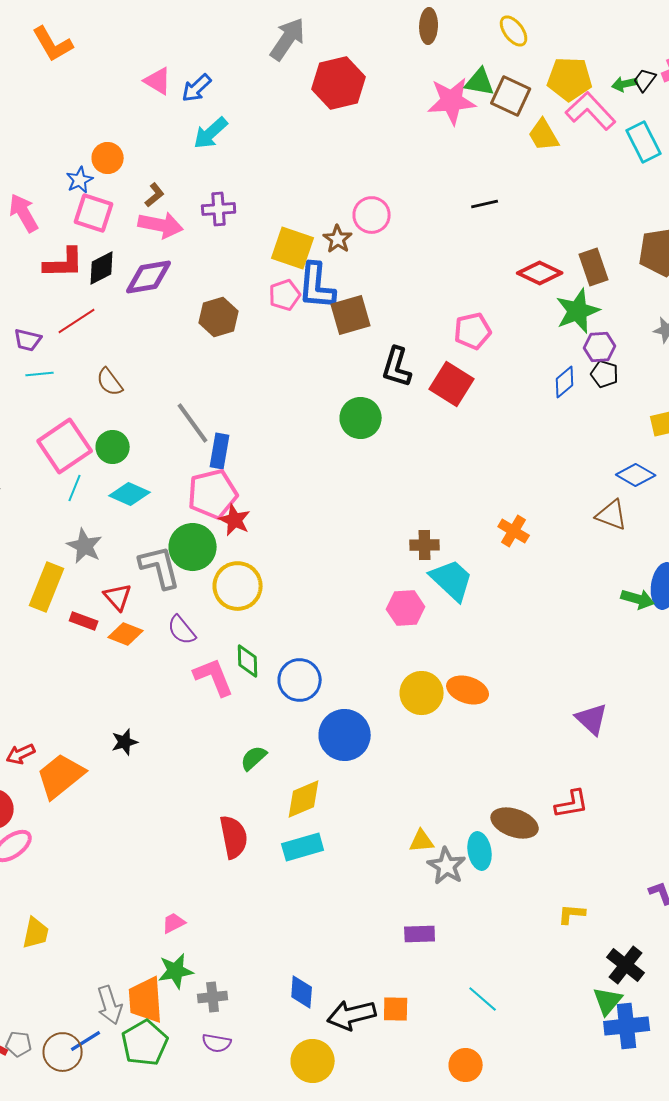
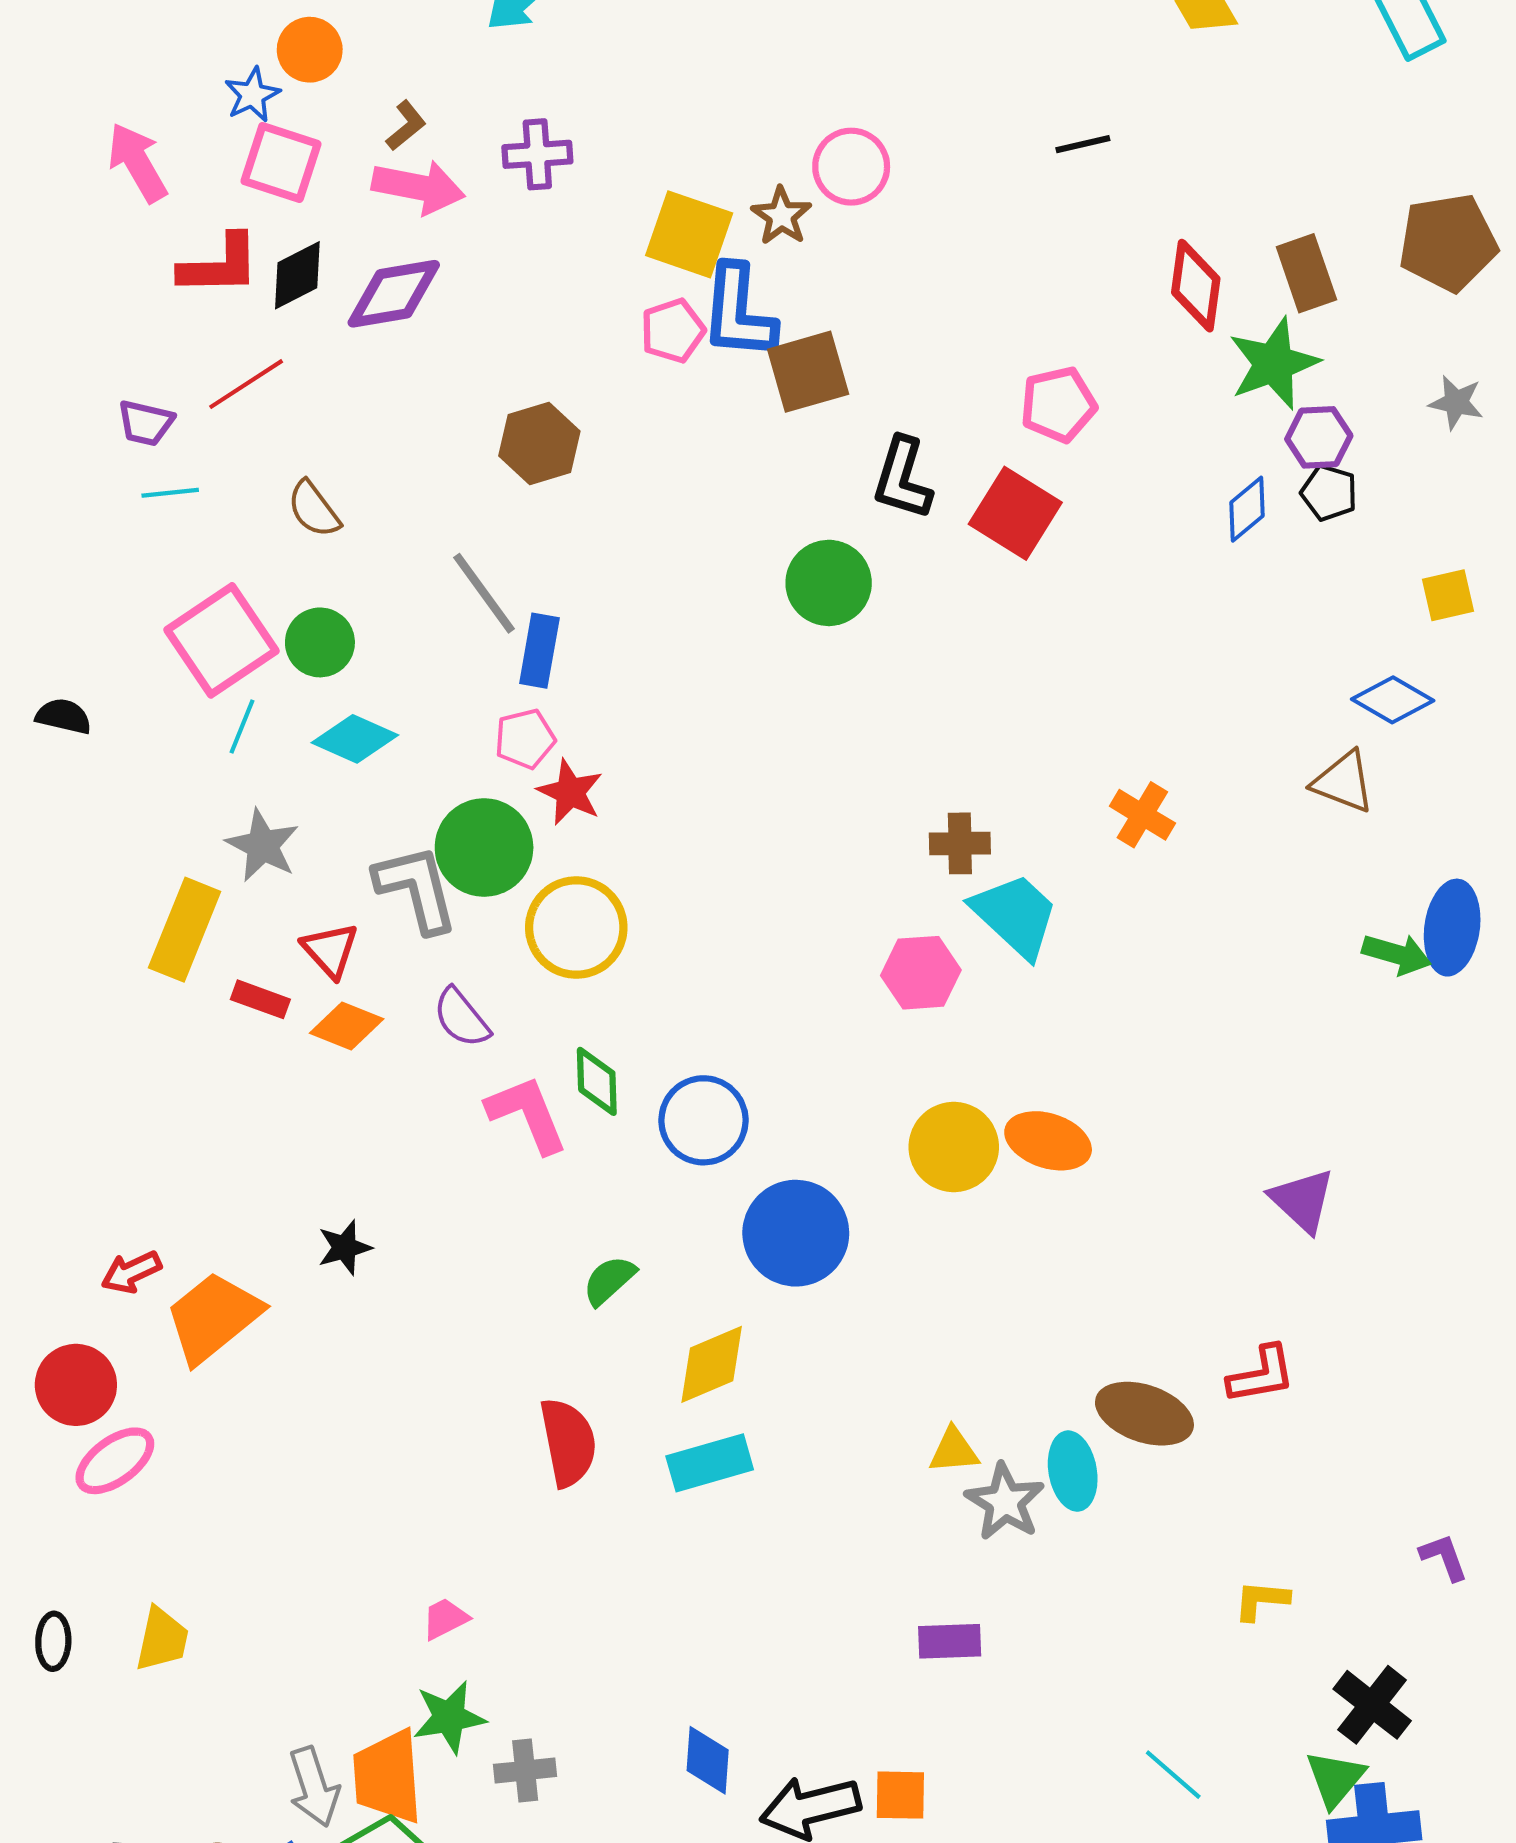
red diamond: (540, 273) -> (1196, 286), turned 72
brown hexagon: (219, 317) -> (539, 443), moved
pink pentagon: (213, 494) -> (525, 739), size x0.6
cyan line: (483, 999) -> (1173, 1775), moved

